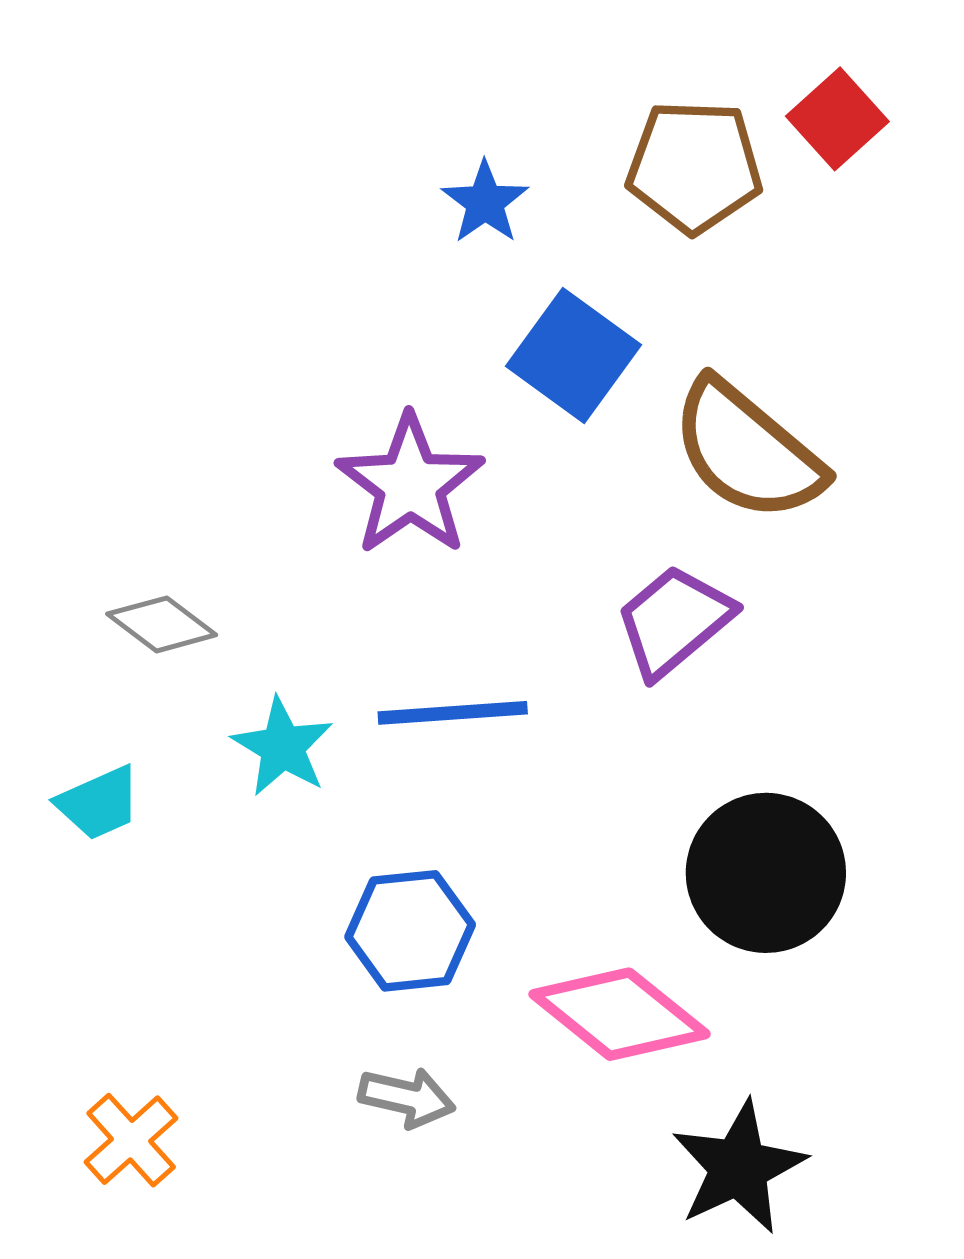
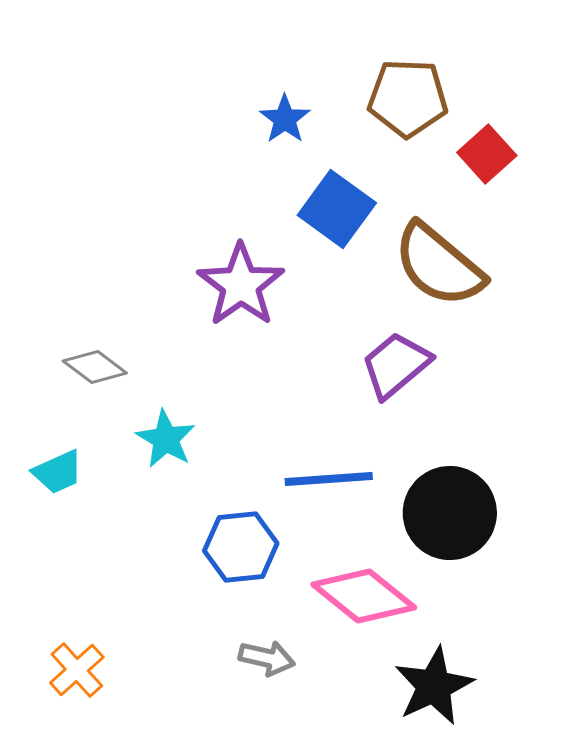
red square: (837, 119) -> (487, 154), moved
blue line: (453, 713) -> (329, 479), moved
gray arrow: (407, 1098) -> (267, 658), moved

